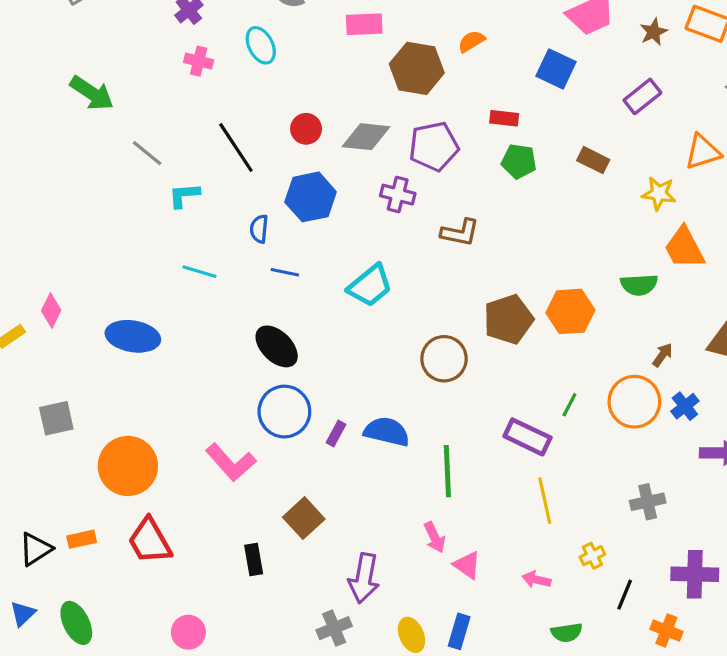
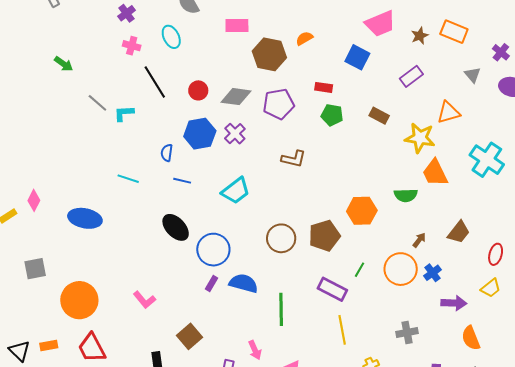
green arrow: (92, 93) -> (64, 64), size x0.7
black line: (236, 148) -> (155, 82), moved
yellow star: (659, 193) -> (420, 138), size x1.4
cyan L-shape: (184, 195) -> (124, 113), moved
purple cross: (398, 195) -> (235, 134), moved, turned 30
brown pentagon: (508, 319) -> (324, 236), moved
blue circle: (284, 412) -> (213, 250), moved
pink L-shape: (231, 462) -> (144, 300), size x0.7
pink arrow: (435, 537) -> (255, 350), moved
black triangle: (35, 549) -> (19, 351), turned -45

